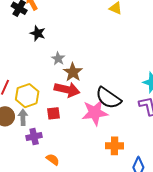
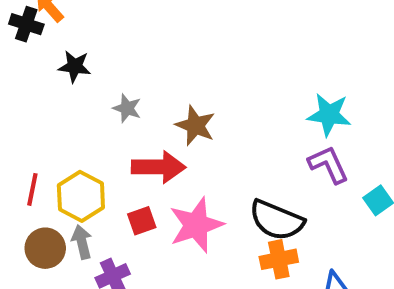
brown star: (73, 72) -> (195, 126), moved
black semicircle: (108, 98) -> (277, 220), moved
pink star: (95, 113) -> (196, 225), moved

